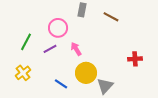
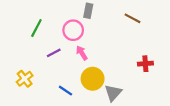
brown line: (111, 17) -> (132, 18), moved
pink circle: (58, 28) -> (73, 30), moved
green line: (26, 42) -> (36, 28), moved

